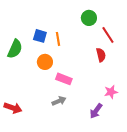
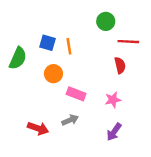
red line: (108, 35) -> (128, 42), turned -54
pink star: (111, 92) -> (113, 100), moved
red arrow: (13, 108) -> (38, 128), moved

